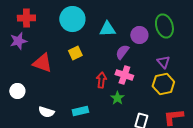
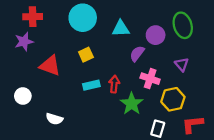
pink cross: (124, 75) -> (150, 79), moved
yellow hexagon: (163, 84) -> (173, 99), moved
green star: (117, 98) -> (132, 104), size x1.5
cyan rectangle: (80, 111) -> (91, 85), moved

